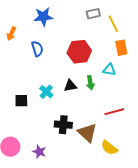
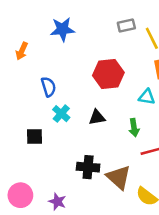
blue semicircle: (37, 49) -> (48, 87), moved
green arrow: (90, 83) -> (134, 128), moved
cyan cross: (46, 92) -> (61, 114), moved

